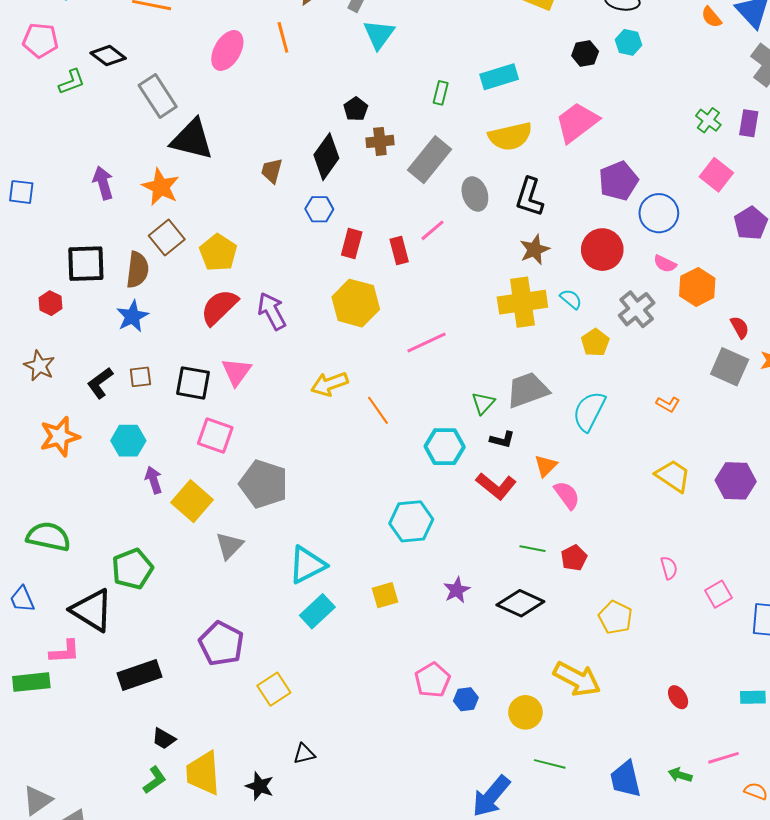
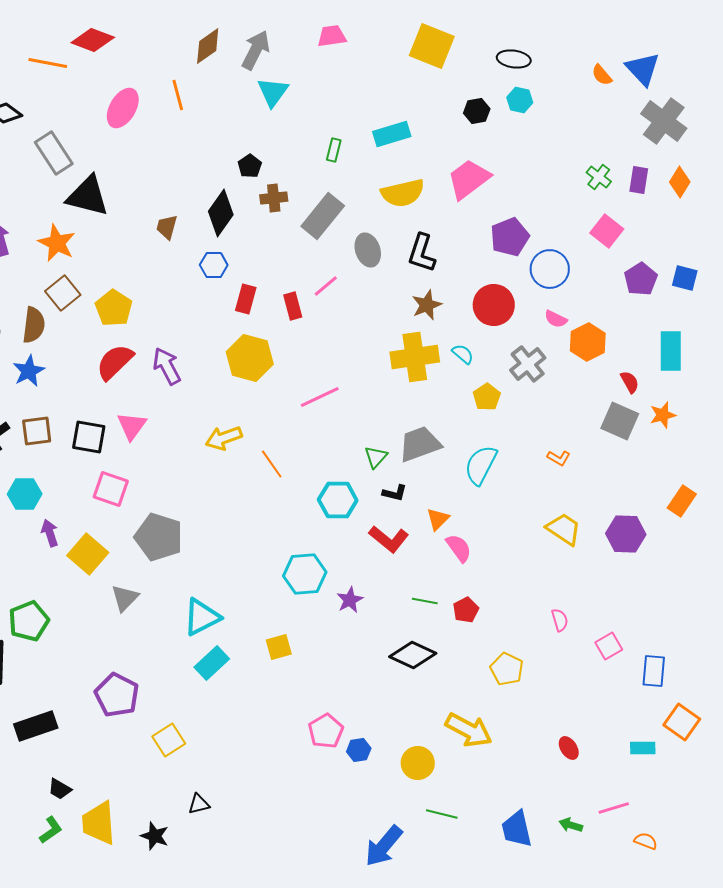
brown square: (140, 377) -> (37, 431), size x1.4
purple star: (457, 590) -> (350, 600), moved

